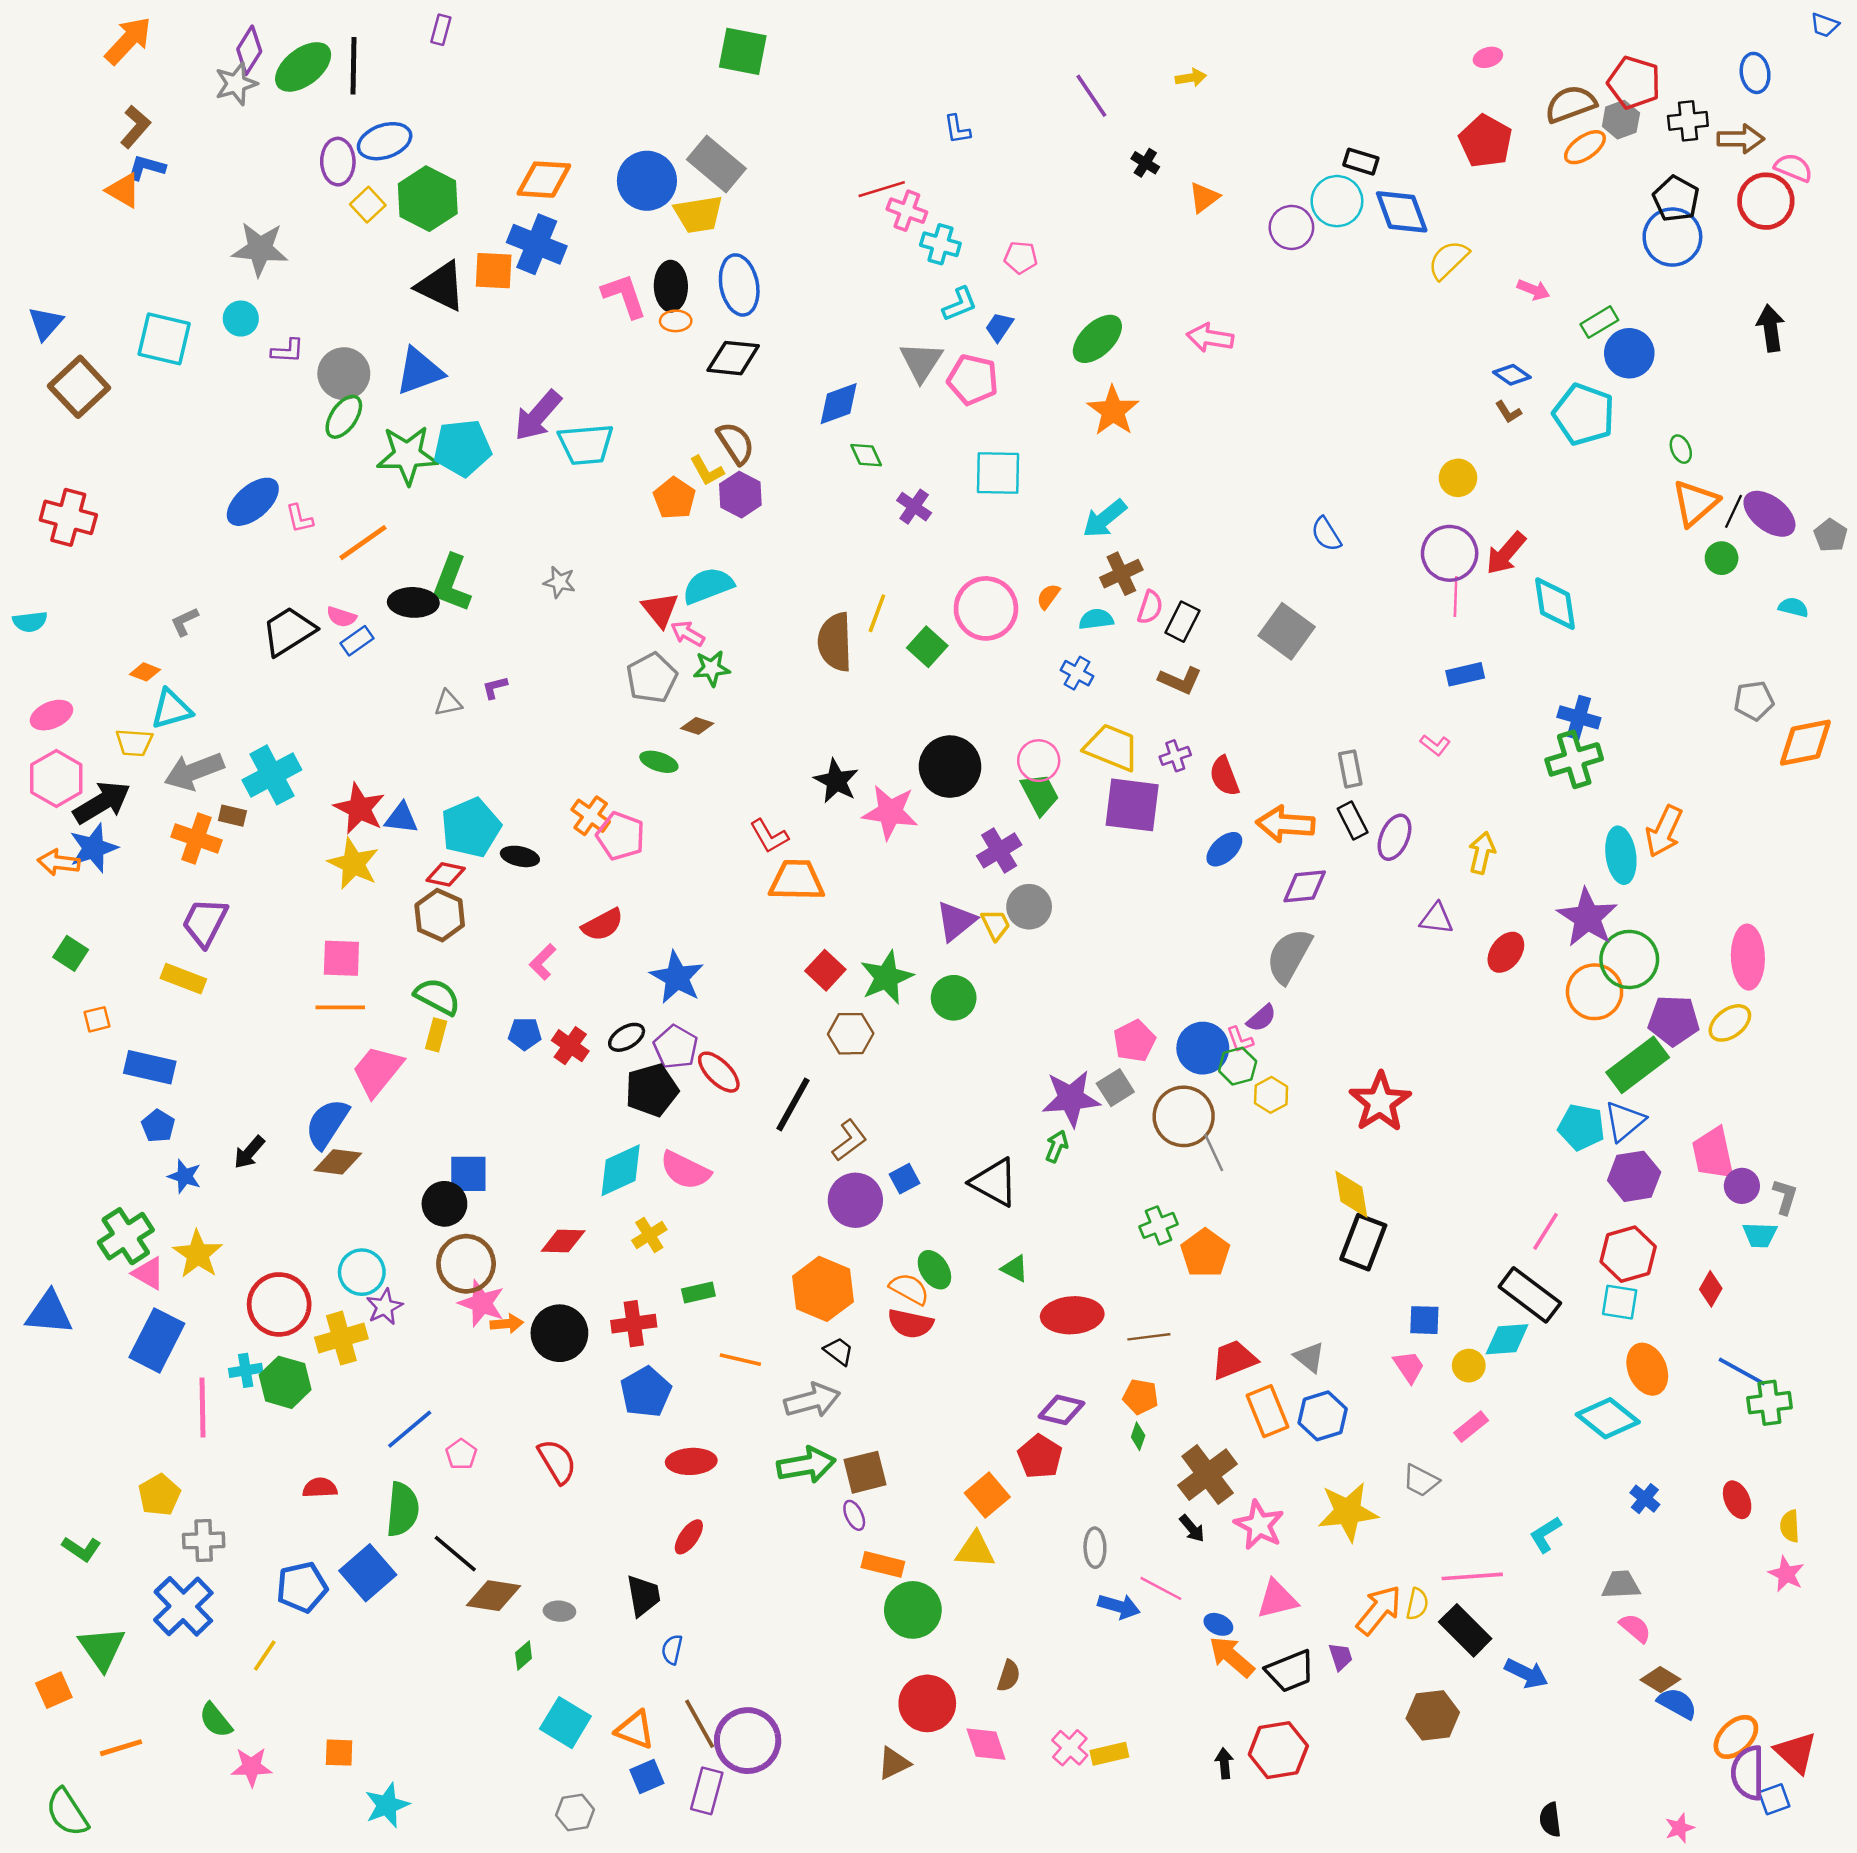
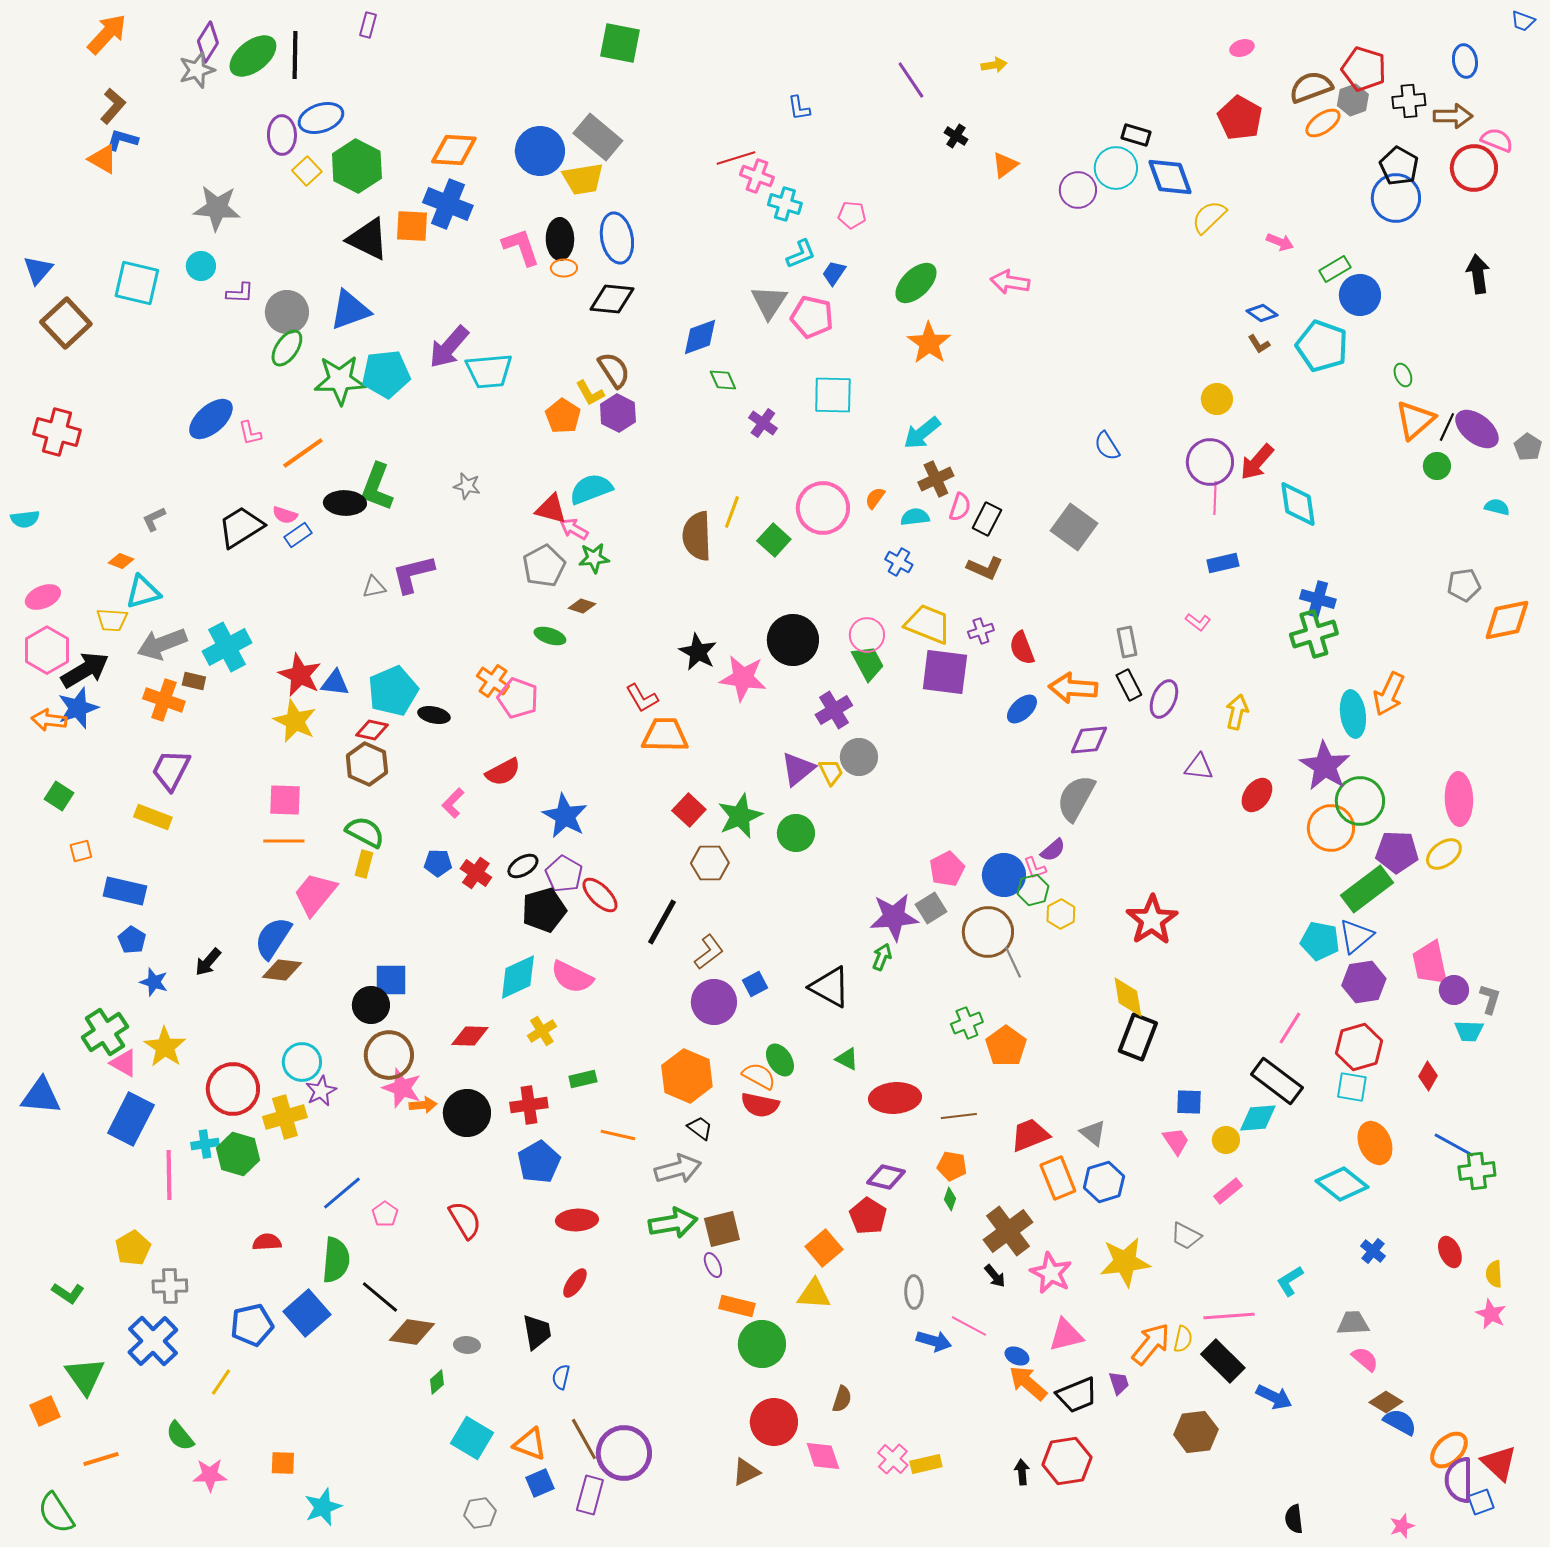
red triangle: (660, 610) -> (551, 509), turned -36
purple L-shape: (495, 687) -> (413, 574), size x2.0

